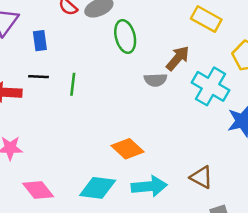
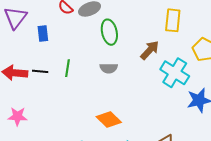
yellow rectangle: (206, 19) -> (173, 20), turned 65
black line: (39, 77) -> (40, 71), moved
gray semicircle: (156, 80) -> (109, 68), moved

